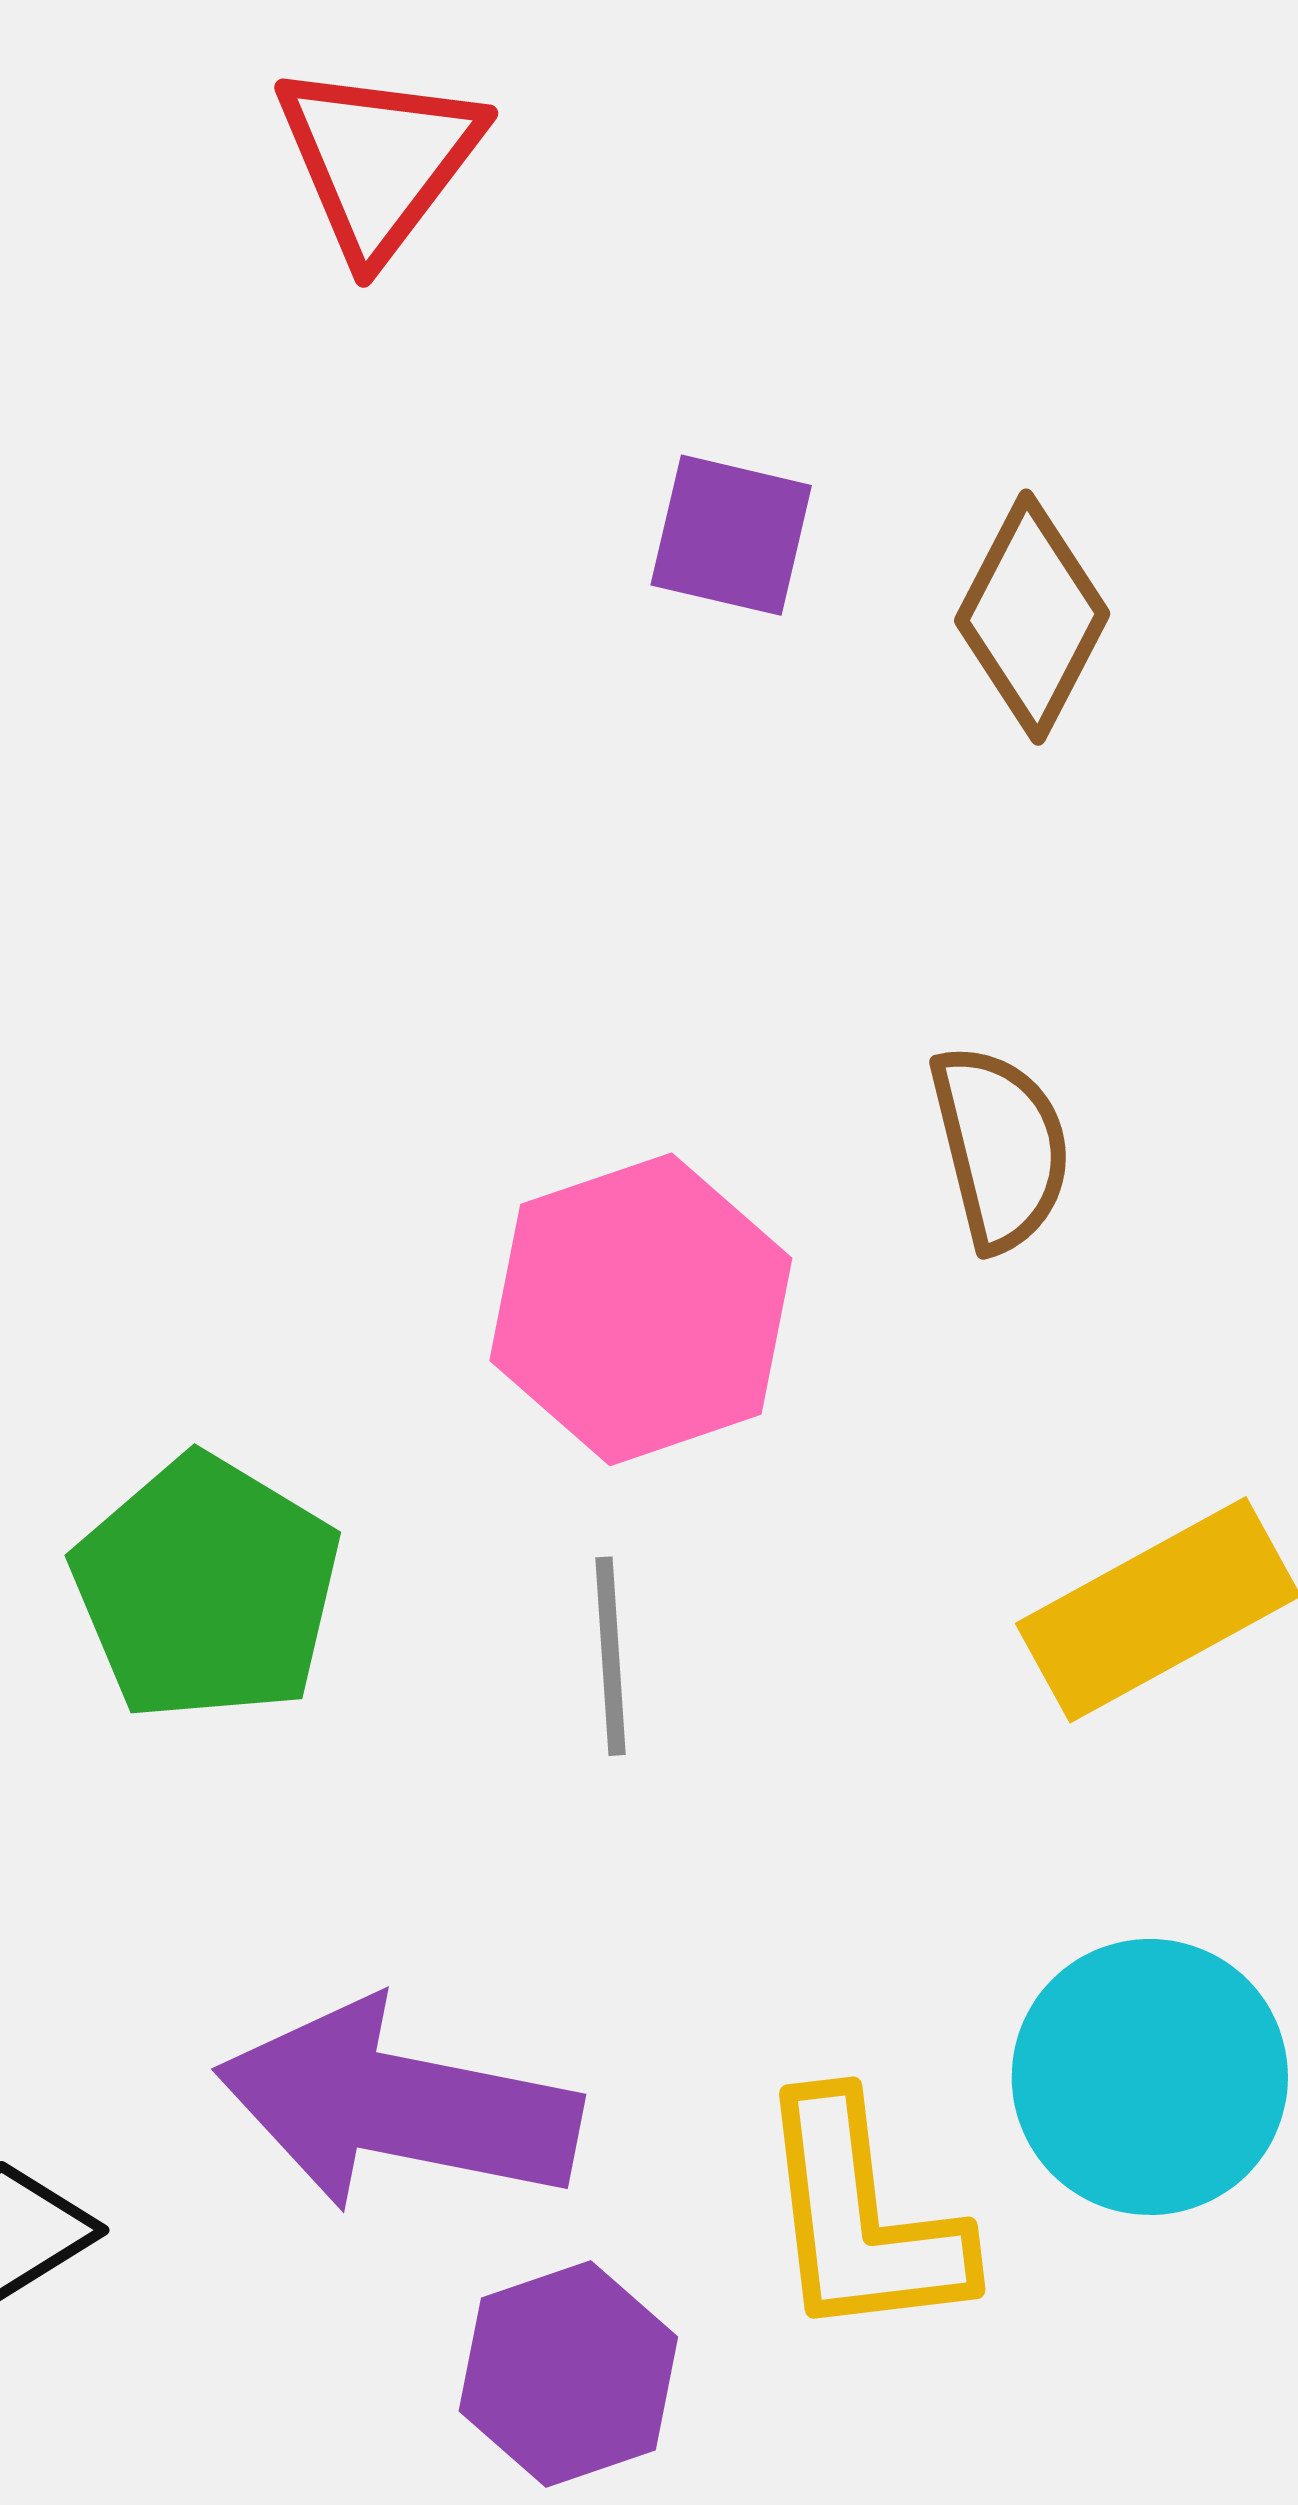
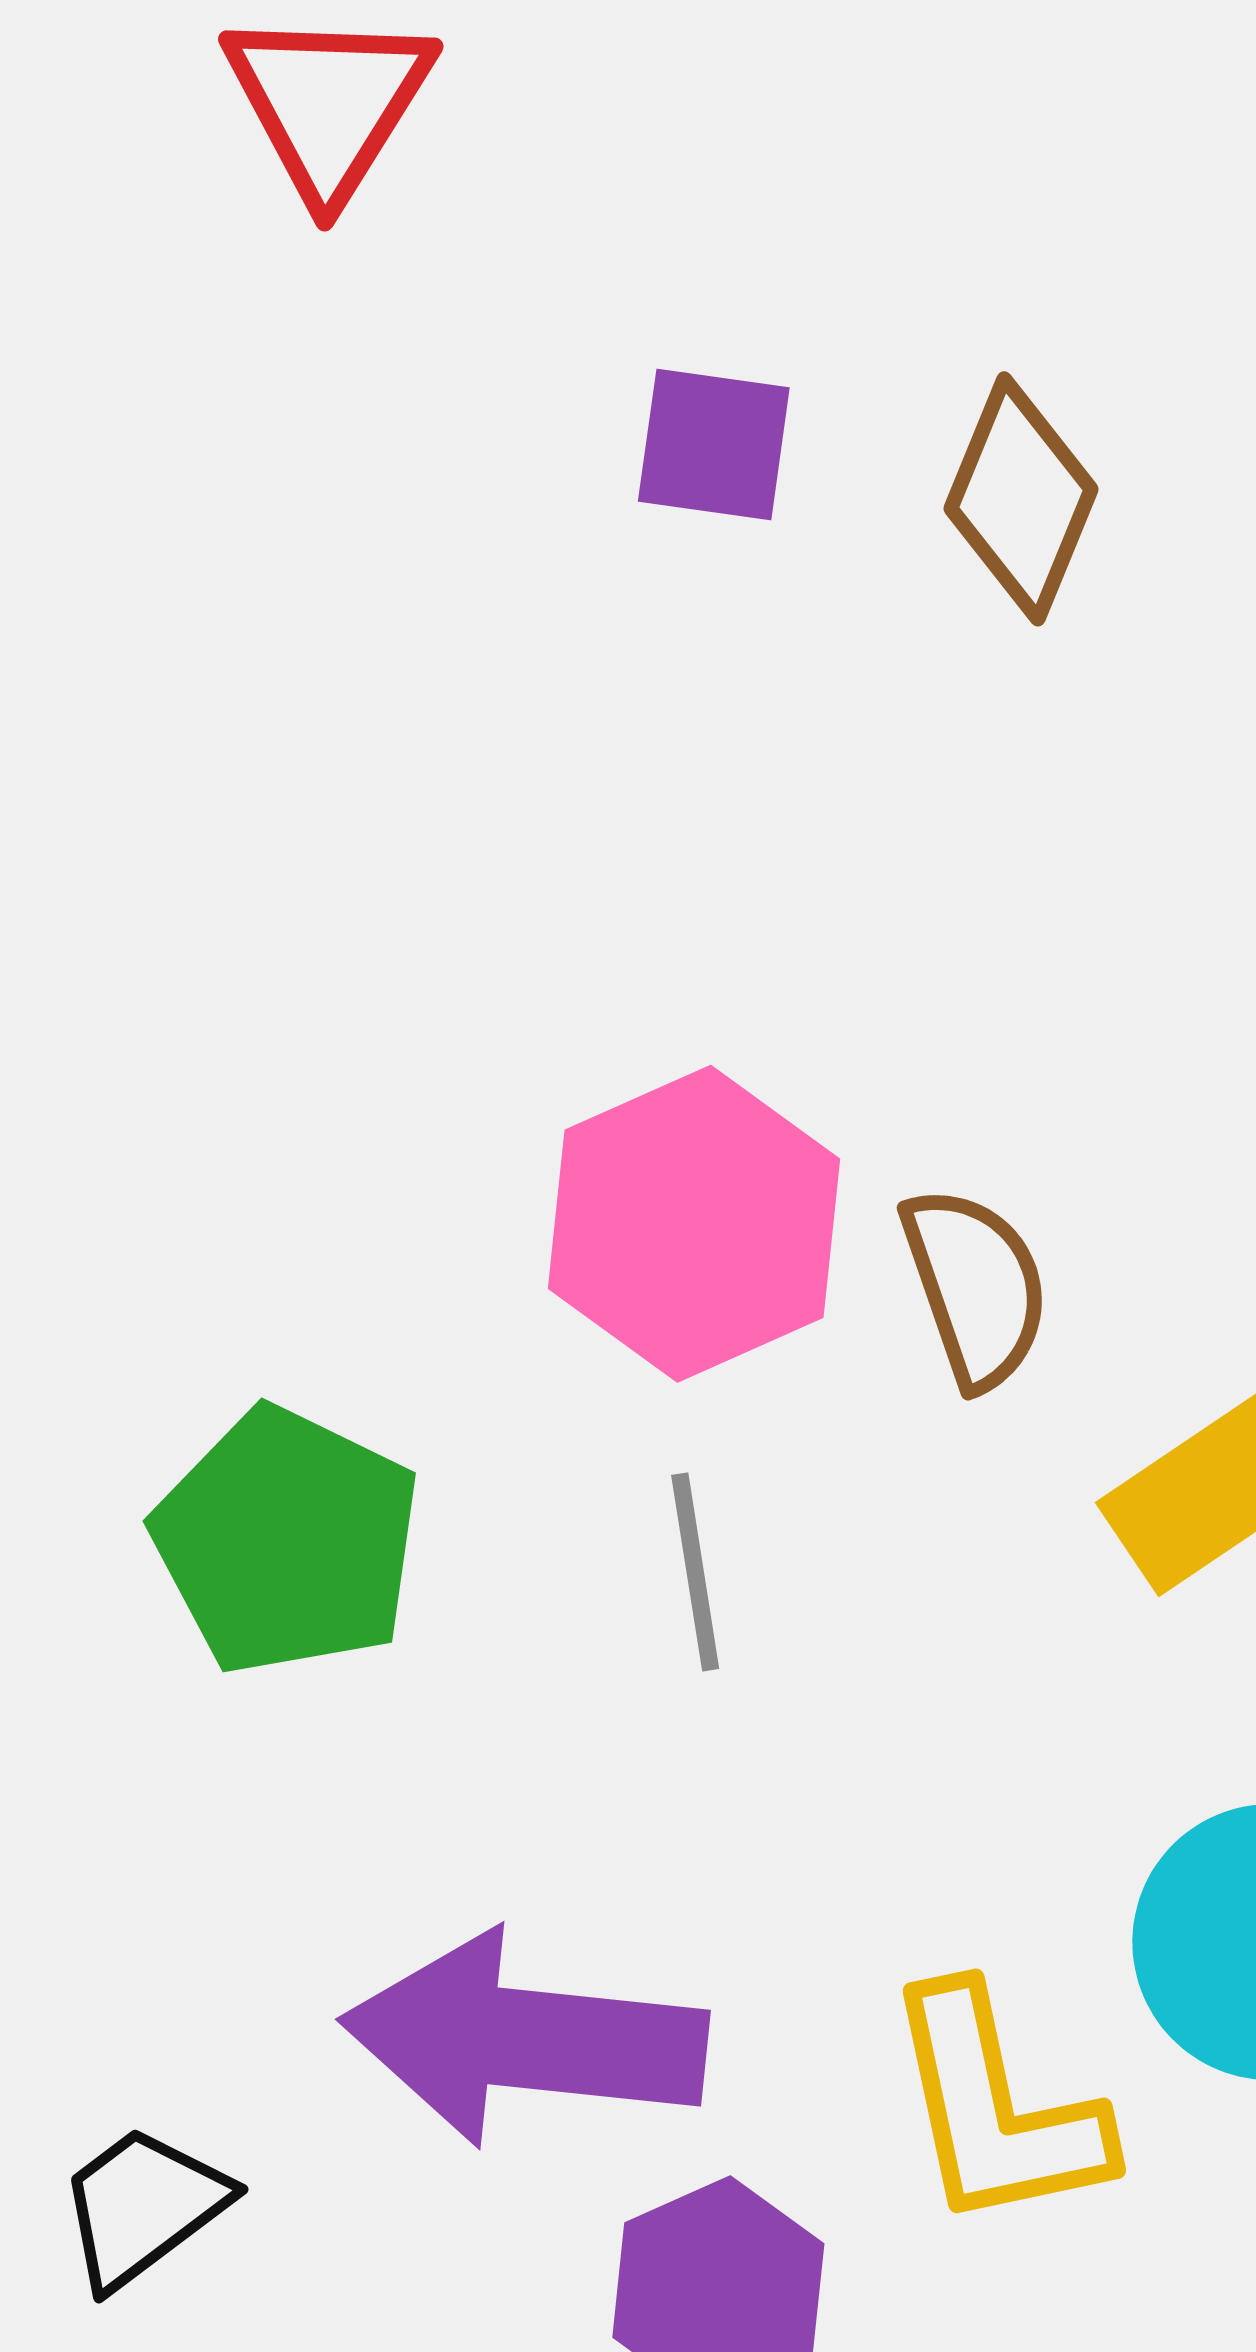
brown semicircle: (1000, 1147) -> (975, 1287), moved

